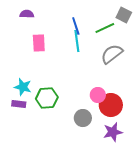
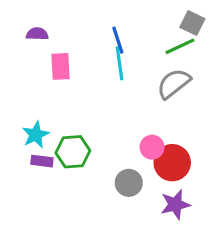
purple semicircle: (27, 14) -> (37, 34), moved
green line: (105, 28) -> (180, 46), moved
cyan star: (23, 87) -> (36, 135), turned 30
purple rectangle: (19, 104) -> (42, 161), moved

